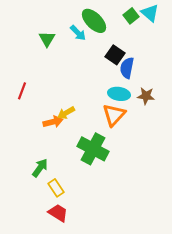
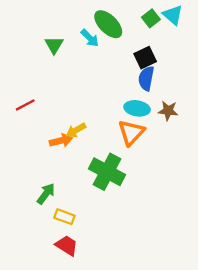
black square: (115, 55) -> (145, 58), moved, turned 30
red line: (22, 91) -> (25, 105), turned 42
yellow rectangle: (56, 188) -> (64, 217), turned -36

